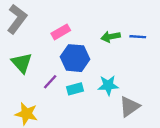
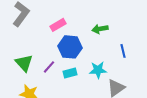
blue line: (138, 37) -> (123, 51), moved, turned 72
green triangle: (22, 63) -> (24, 63), moved

